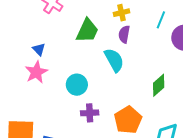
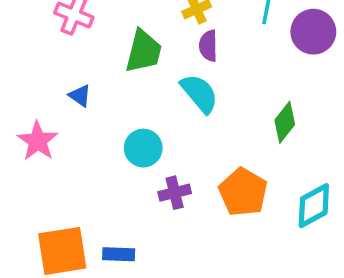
blue triangle: (39, 49) -> (80, 96), moved
pink star: (36, 72) -> (38, 141), moved

